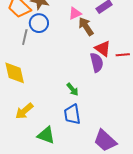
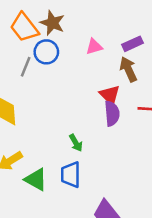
brown arrow: (86, 26) -> (128, 69), moved
red triangle: (103, 49) -> (110, 95), moved
green triangle: (46, 135) -> (36, 179), moved

